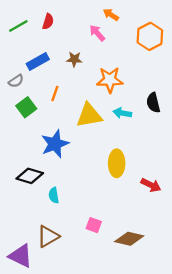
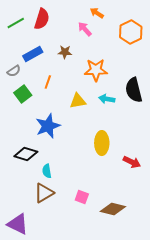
red semicircle: (48, 22) -> (42, 19), size x1.5
black semicircle: (153, 103) -> (134, 90), size x1.4
yellow triangle: (89, 115) -> (78, 101), size x0.7
brown triangle: (48, 236) -> (44, 193), moved

